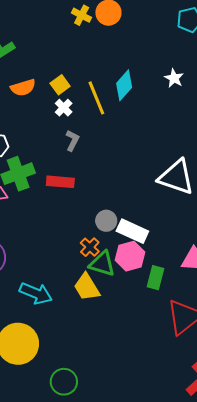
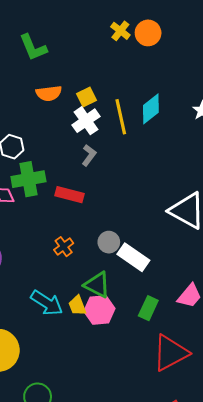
white cross: (64, 108) -> (86, 121), size x1.5
orange cross: (90, 247) -> (64, 247), moved
pink hexagon: (130, 256) -> (99, 310), moved
yellow trapezoid: (87, 287) -> (77, 306), size x0.7
cyan arrow: (36, 293) -> (47, 303), moved

